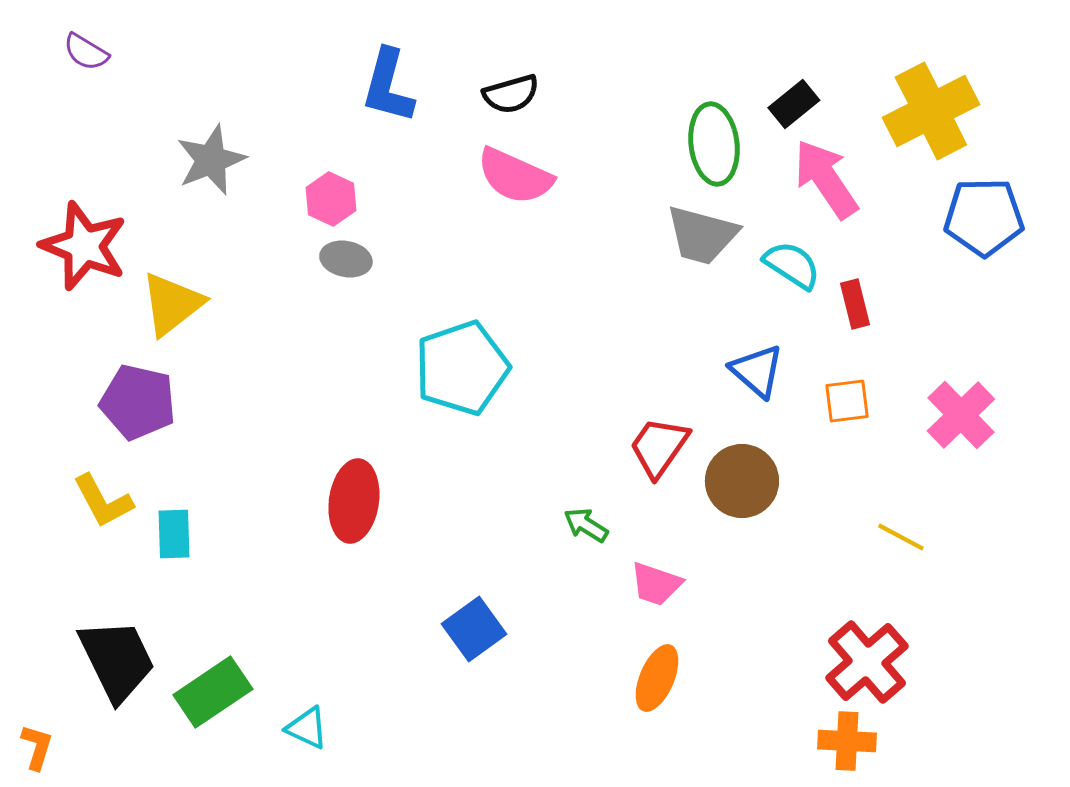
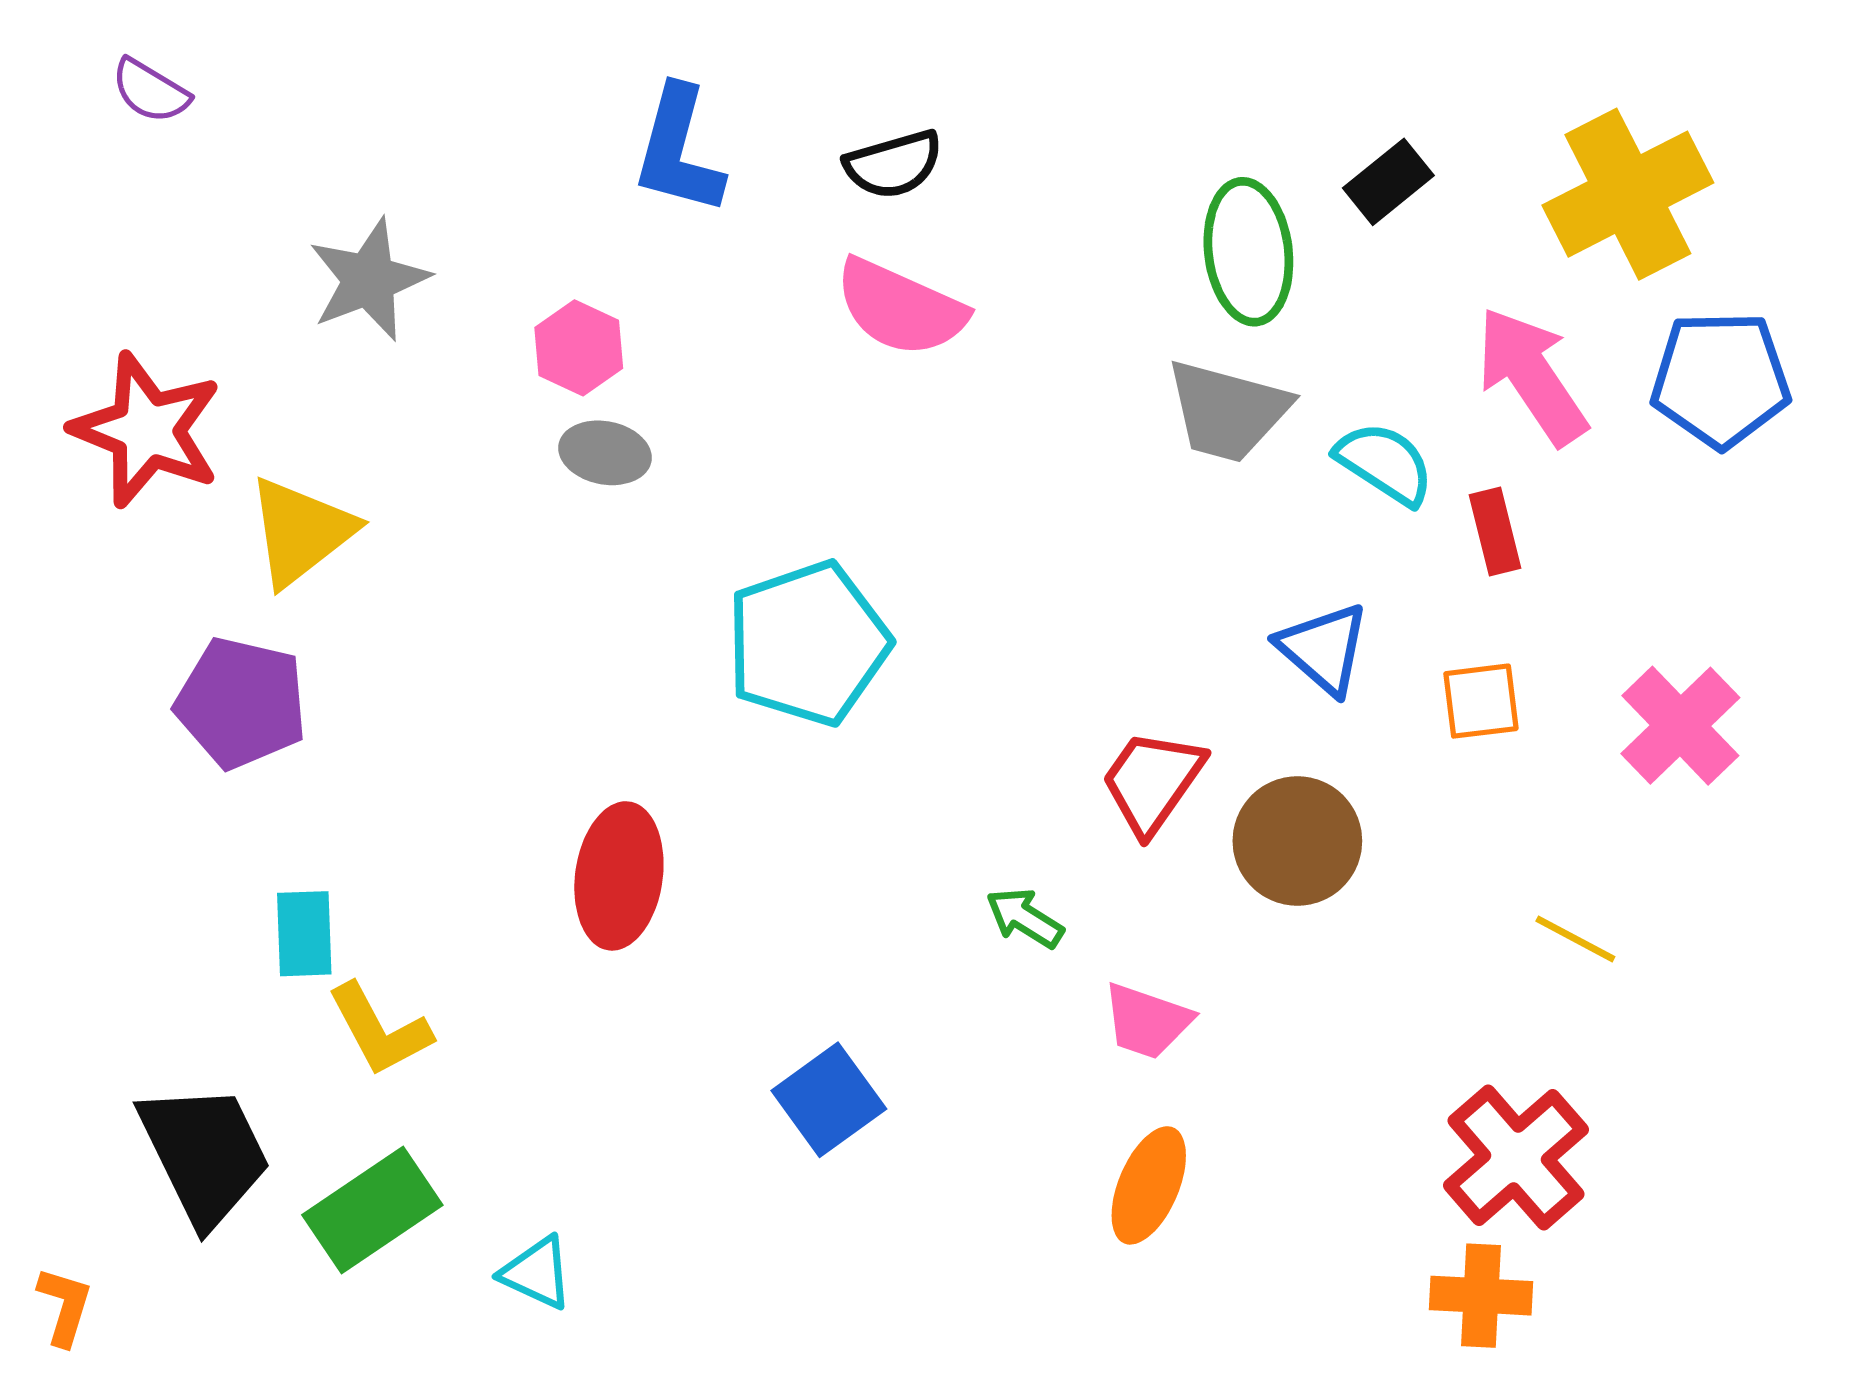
pink arrow: (826, 179) -> (1532, 376), moved
yellow L-shape: (103, 501) -> (379, 1030), moved

